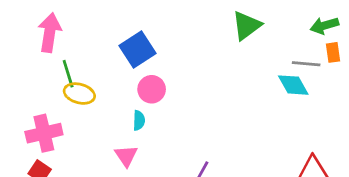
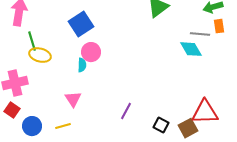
cyan semicircle: (139, 120) -> (82, 65), moved

